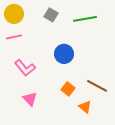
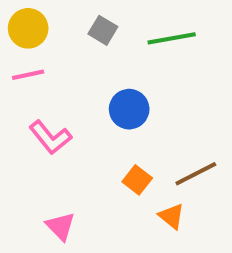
brown line: (97, 86) -> (196, 174), turned -55
pink triangle: (30, 99) -> (60, 226), moved

